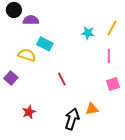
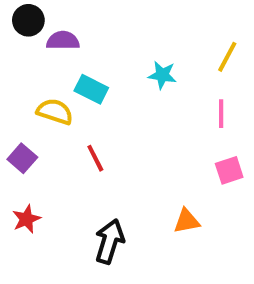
cyan star: (88, 33) -> (162, 75), moved
red line: (62, 79) -> (95, 158), moved
red star: (29, 112) -> (26, 219), moved
black arrow: (72, 119) -> (110, 241), moved

